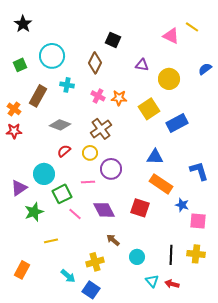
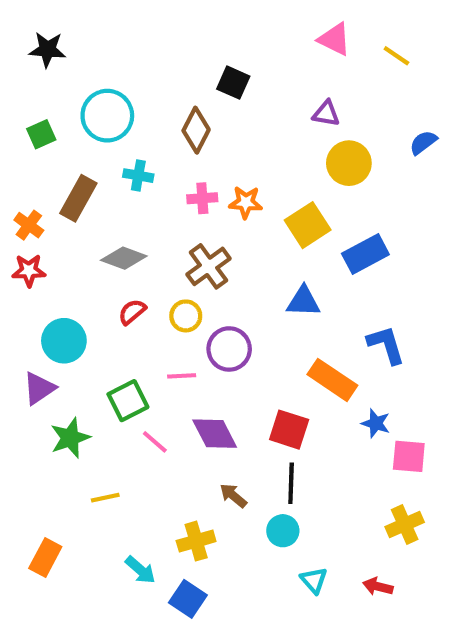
black star: (23, 24) -> (47, 50), turned -30
pink triangle: (171, 36) -> (334, 39), moved
purple triangle: (142, 65) -> (326, 114), moved
pink cross: (98, 96) -> (202, 198), turned -32
blue triangle: (155, 157) -> (303, 301), moved
blue L-shape: (199, 171) -> (386, 345), moved
cyan circle: (44, 174) -> (64, 341), moved
yellow cross: (196, 254) -> (405, 525), turned -30
black line: (171, 255) -> (291, 483), moved
red arrow: (172, 284) -> (378, 586), moved

